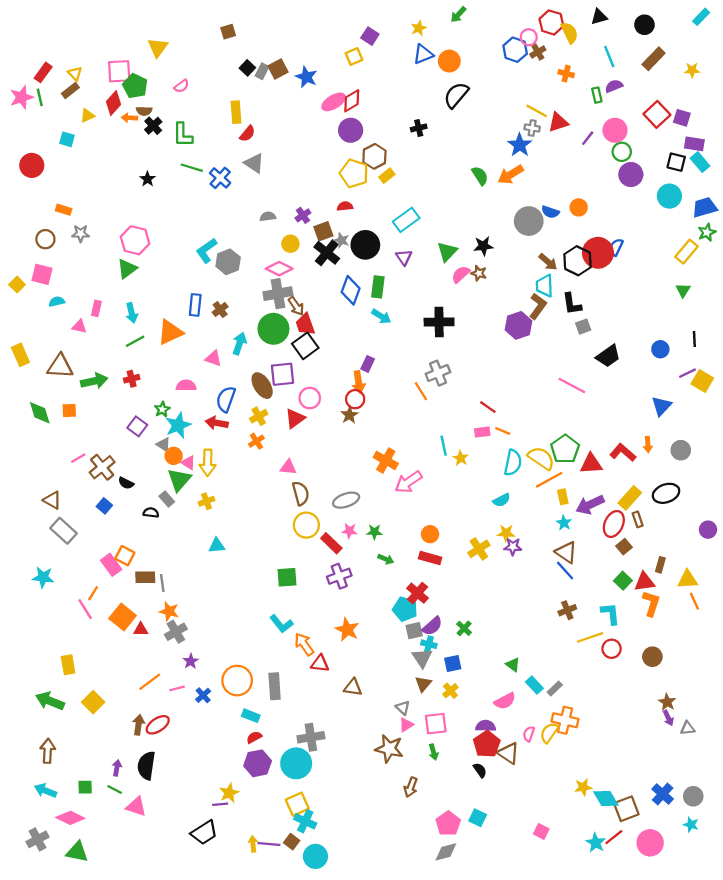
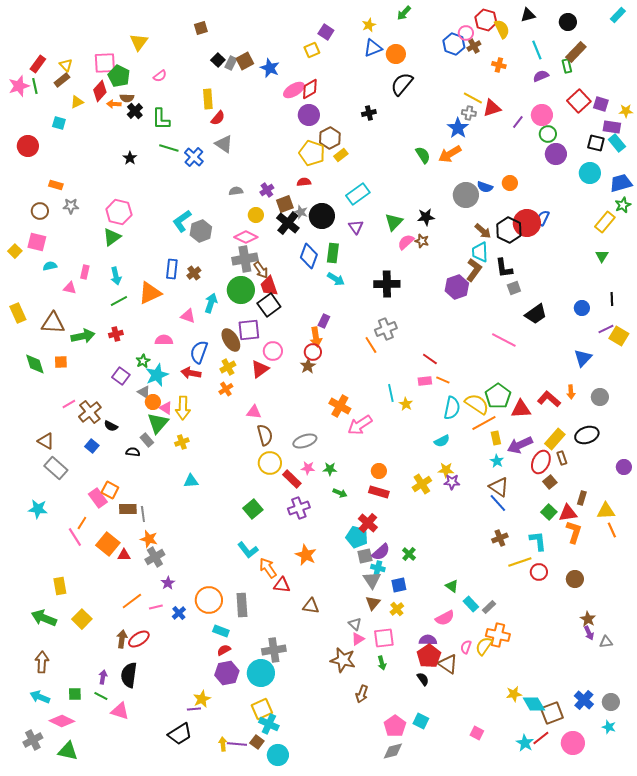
yellow star: (692, 70) -> (626, 111), moved
green rectangle: (597, 95) -> (567, 66), moved
green square: (287, 577) -> (253, 509), turned -36

